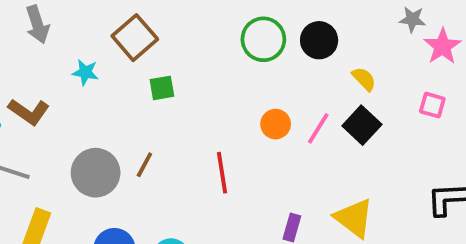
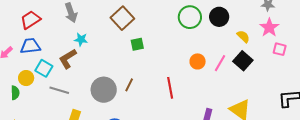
pink star: (442, 46) -> (269, 28), moved
cyan star: (85, 72) -> (81, 39), moved
brown L-shape: (29, 112) -> (68, 59), turned 115

